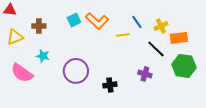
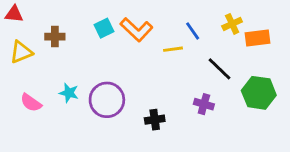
yellow cross: (161, 26) -> (232, 24), moved
orange rectangle: (179, 38) -> (257, 38), moved
cyan star: (43, 56) -> (69, 93), moved
pink semicircle: (22, 73) -> (31, 103), size x0.7

